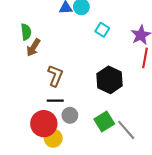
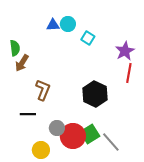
cyan square: (102, 30) -> (88, 38), moved
black line: (55, 101) -> (28, 114), moved
red circle: (44, 124) -> (73, 136), moved

